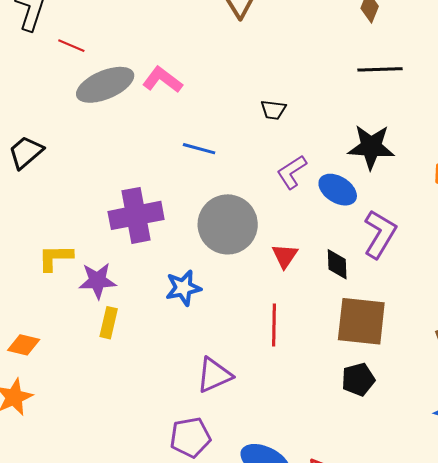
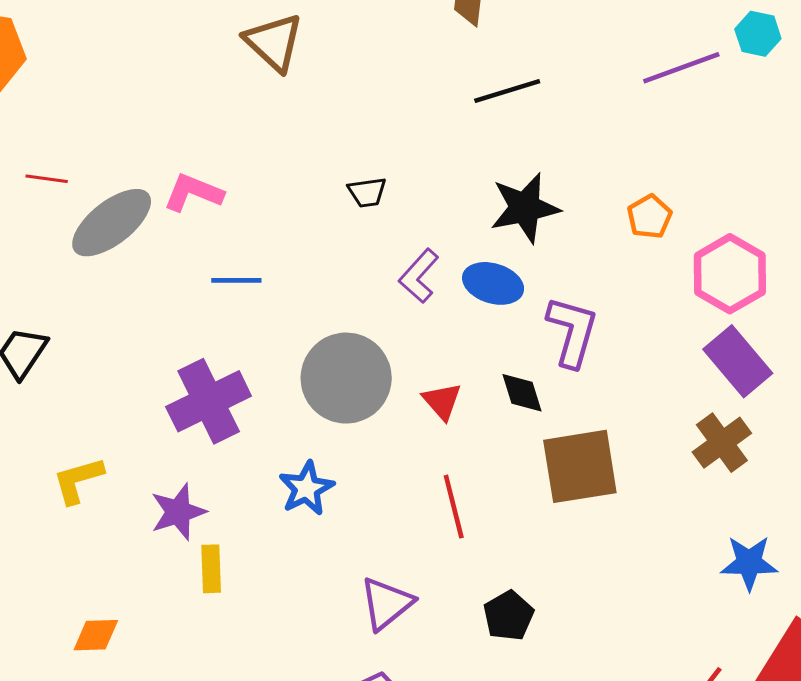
blue line: (199, 149) -> (236, 280), moved
yellow L-shape: (55, 257) -> (78, 480), moved
black pentagon: (358, 379) -> (508, 616), moved

